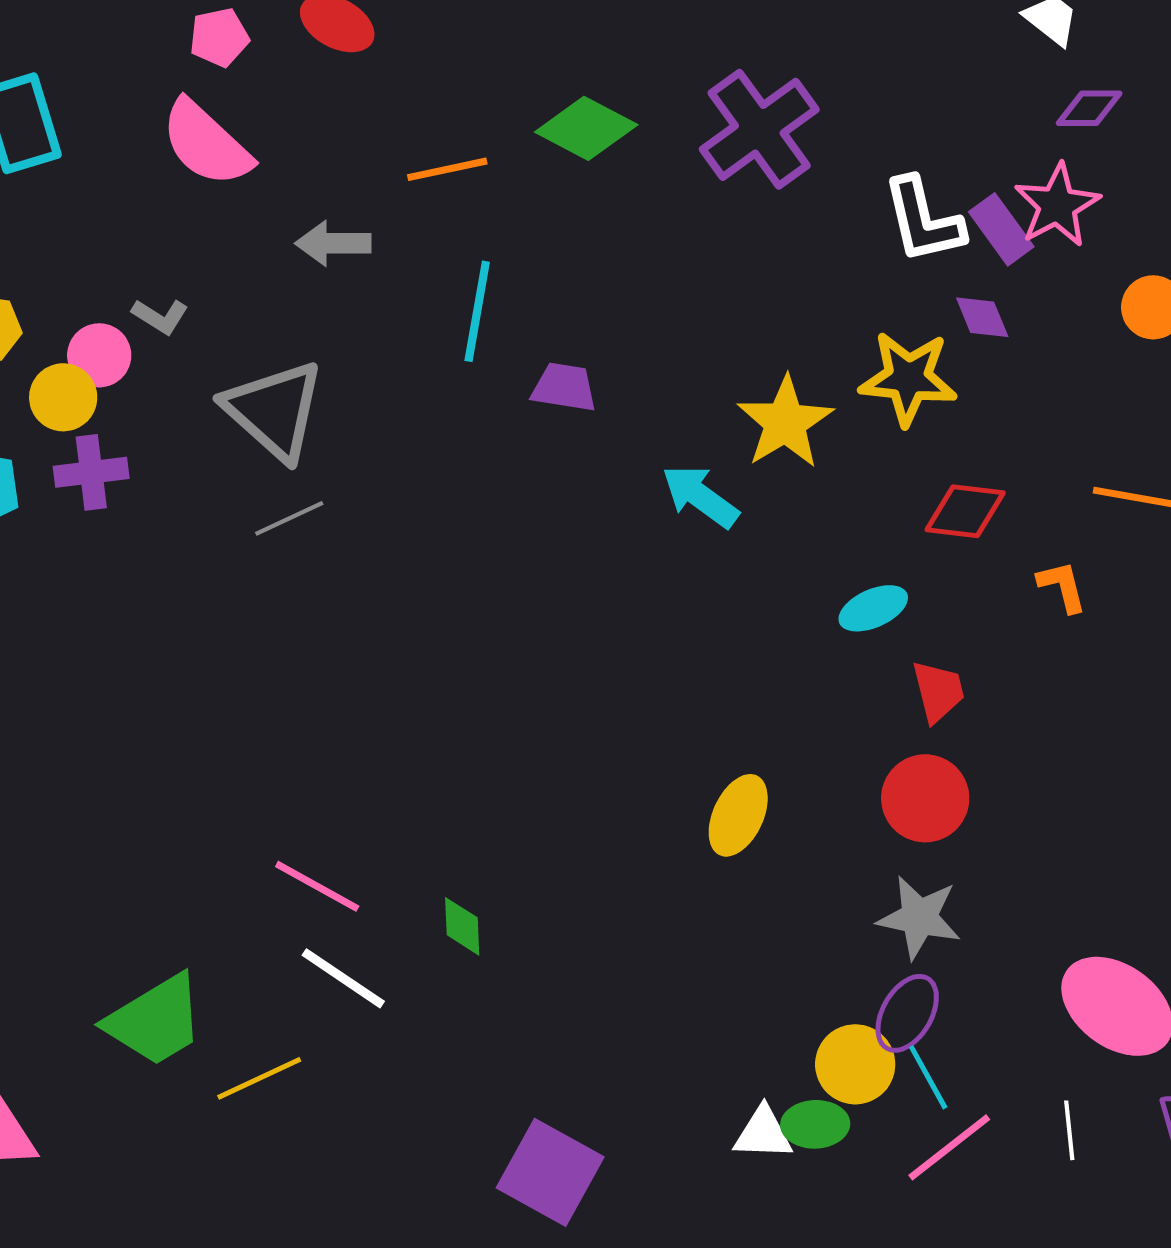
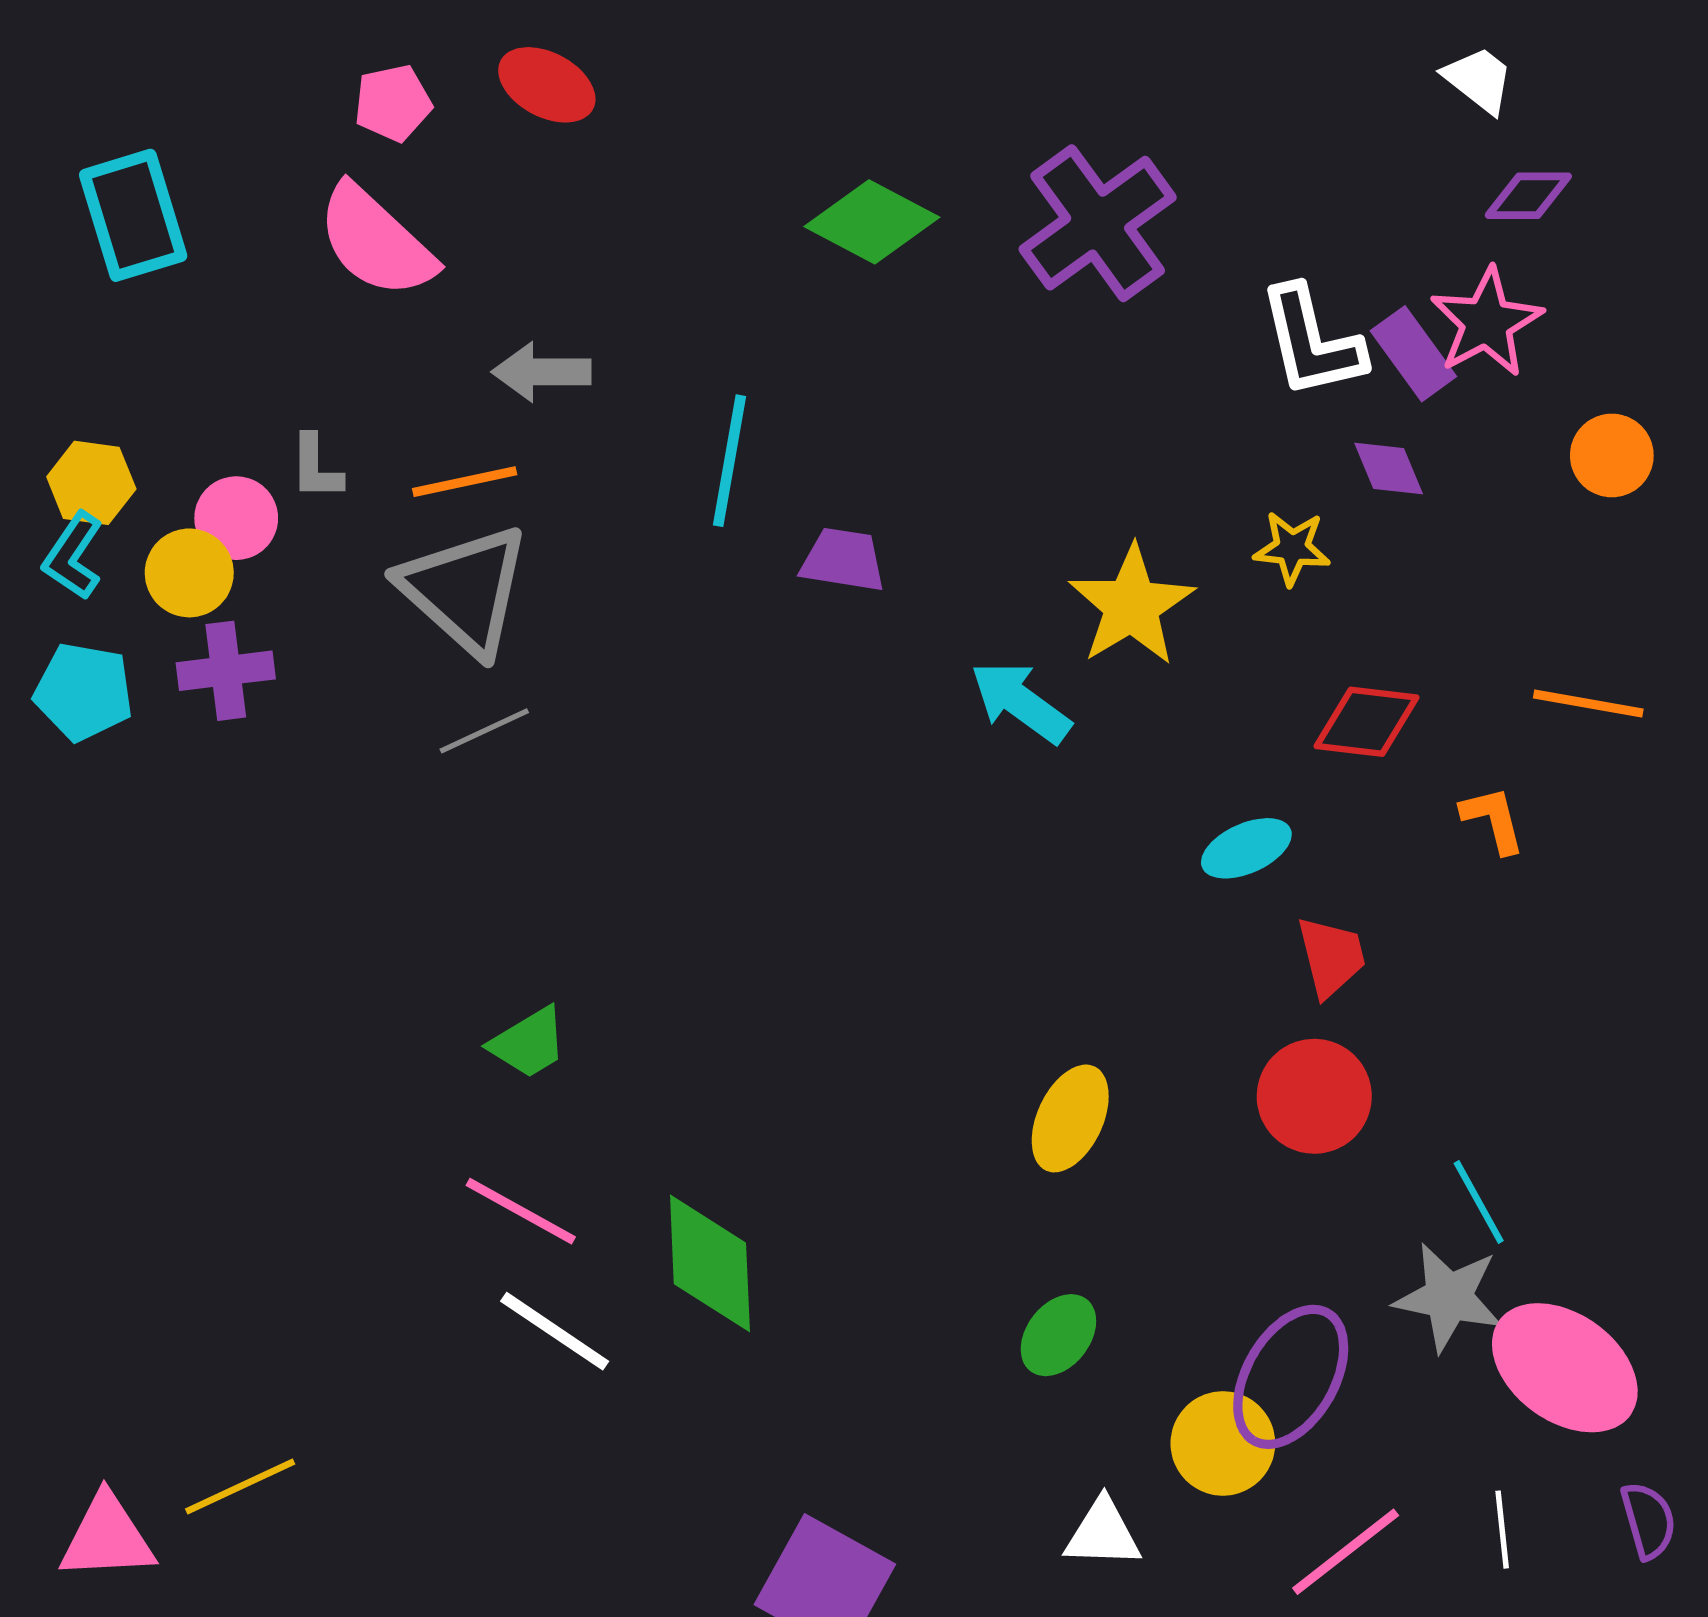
orange line: (447, 169) -> (465, 482), moved
gray L-shape: (160, 316) -> (316, 467), turned 58
yellow star: (908, 378) -> (1292, 548), size x0.6
gray star: (919, 917) -> (1449, 1297), moved
green diamond: (462, 926) -> (710, 1263), size x1.8
purple ellipse: (907, 1013) -> (1291, 1377), size x1.4
green trapezoid: (155, 1020) -> (529, 1043), moved, size x0.6
cyan line: (928, 1077) -> (1479, 1202), moved
yellow line: (259, 1078) -> (240, 1487), moved
green ellipse: (815, 1124) -> (1058, 1335), moved, turned -50

